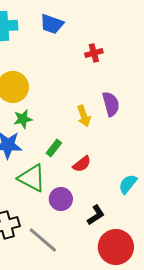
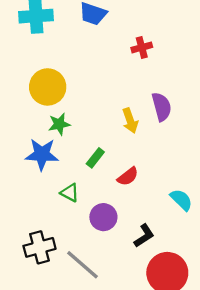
green triangle: (32, 178) -> (70, 193), size x0.6
cyan semicircle: (128, 184) -> (181, 200), turned 95

